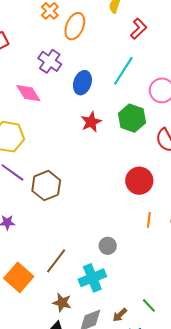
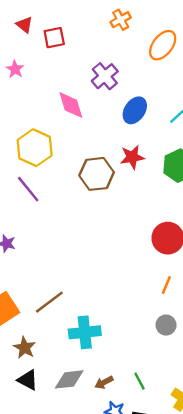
orange ellipse: (75, 26) -> (163, 45), moved
brown hexagon: (46, 186) -> (97, 174), moved
gray circle: (108, 246) -> (166, 325), moved
brown star: (62, 303) -> (25, 348), moved

